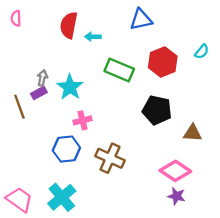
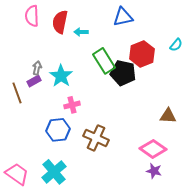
pink semicircle: (16, 18) -> (32, 16), moved, size x1.5
green rectangle: (119, 70) -> (104, 61), turned 35
black pentagon: (157, 110) -> (123, 73), moved

